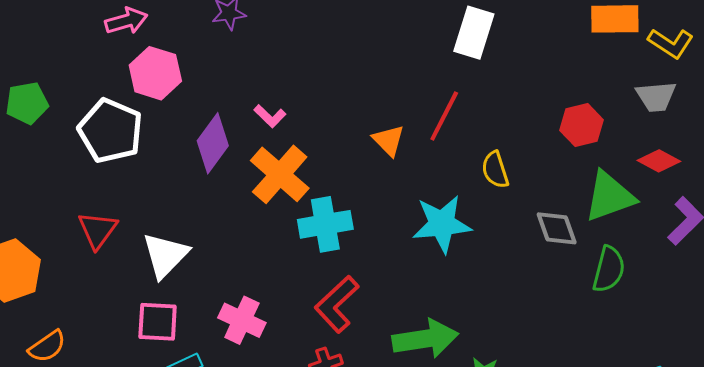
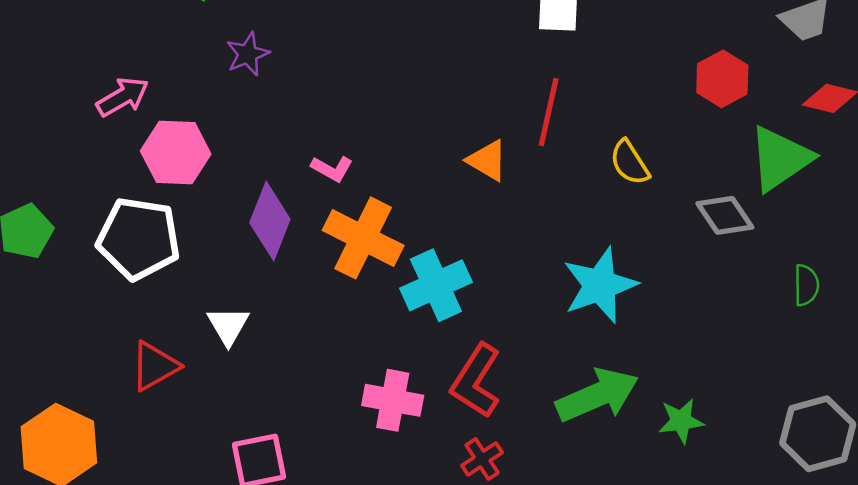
cyan star: (442, 224) -> (600, 285), moved
red triangle: (97, 230) -> (155, 366), turned 39
white triangle: (165, 255) -> (228, 326), moved, size x0.7
green semicircle: (609, 269) -> (806, 285), moved, size x0.7
pink cross: (242, 320) -> (393, 400), moved

